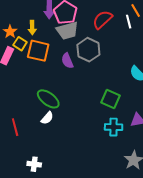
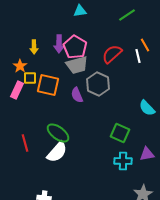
yellow arrow: (32, 28) -> (34, 47), moved
yellow square: (20, 44) -> (30, 78), turned -32
white semicircle: (47, 118) -> (57, 152), size x1.6
red line: (15, 127) -> (25, 143), moved

